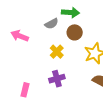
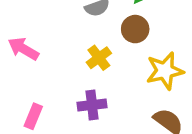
pink arrow: (20, 36) -> (23, 49), moved

